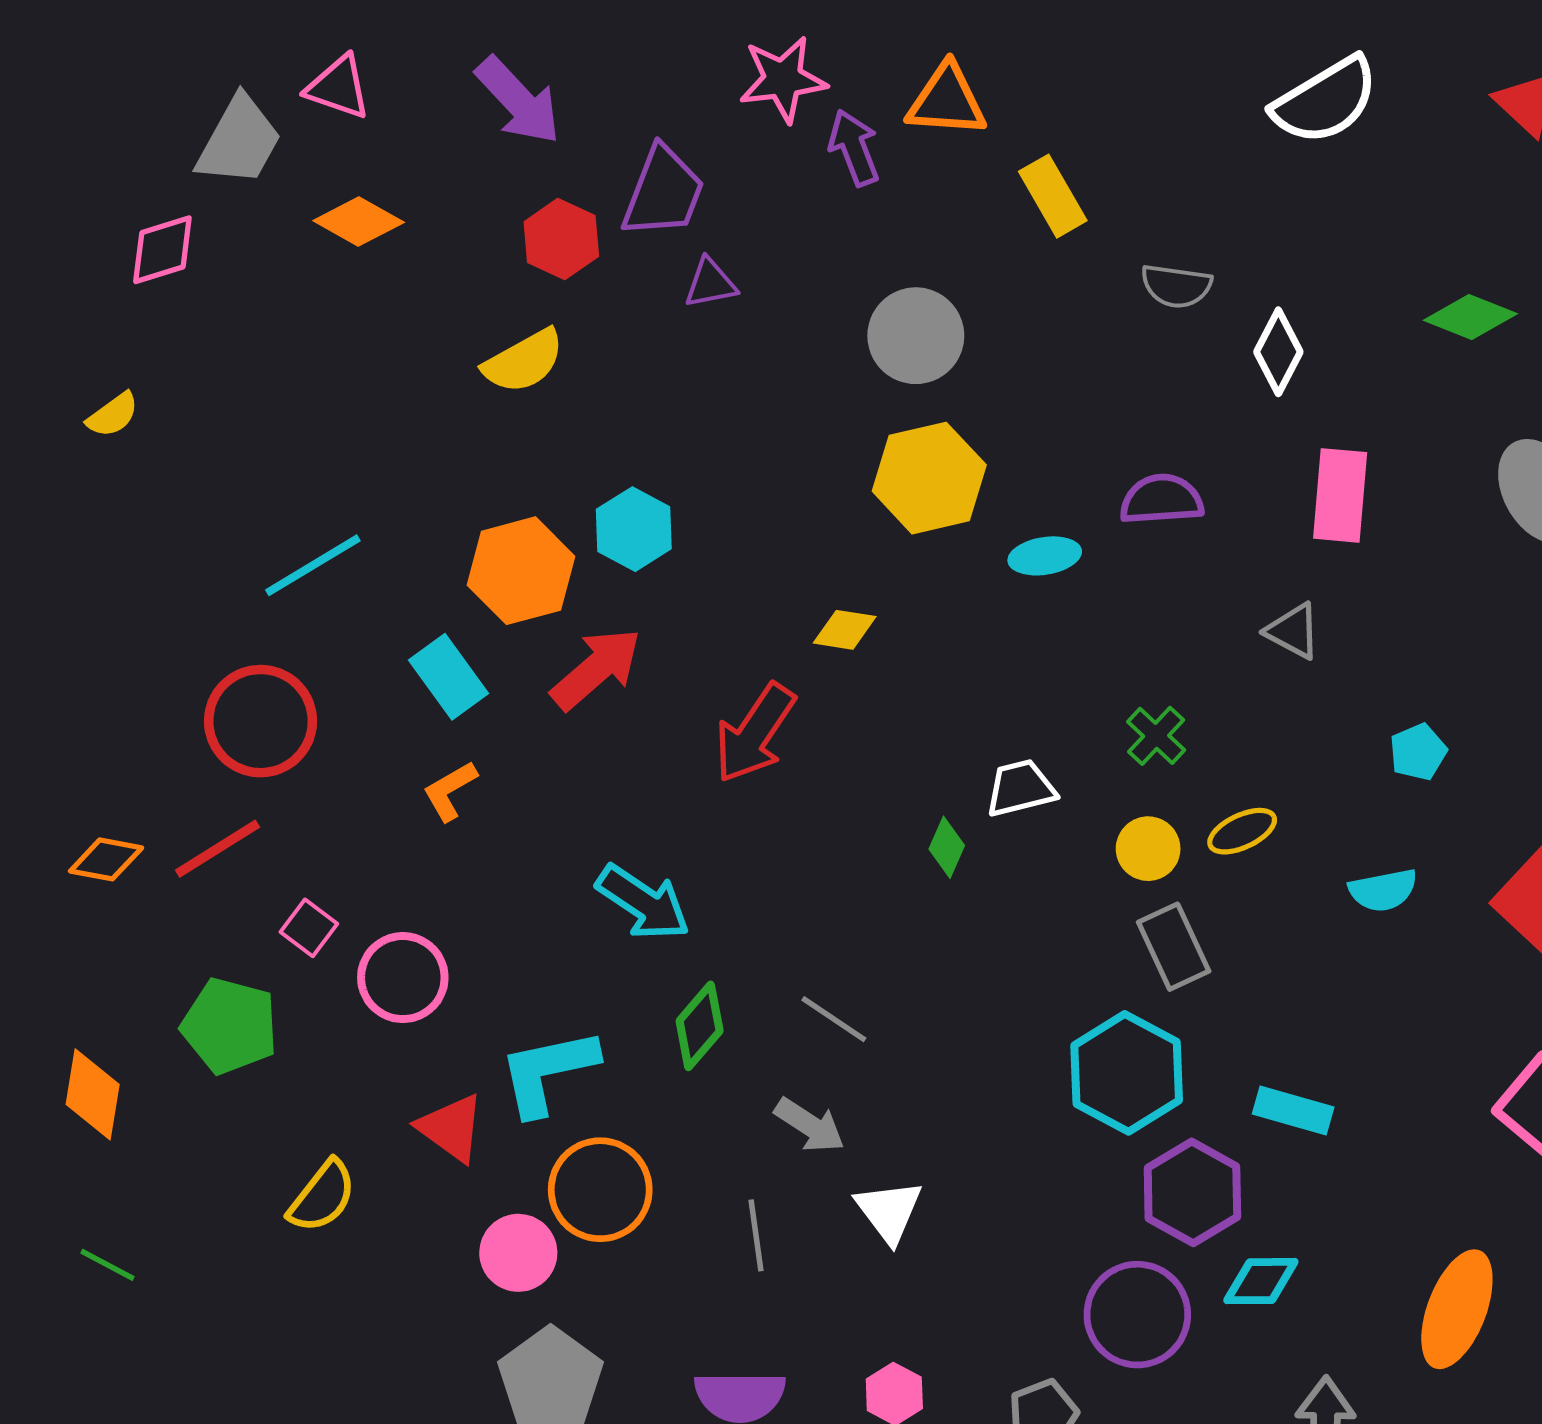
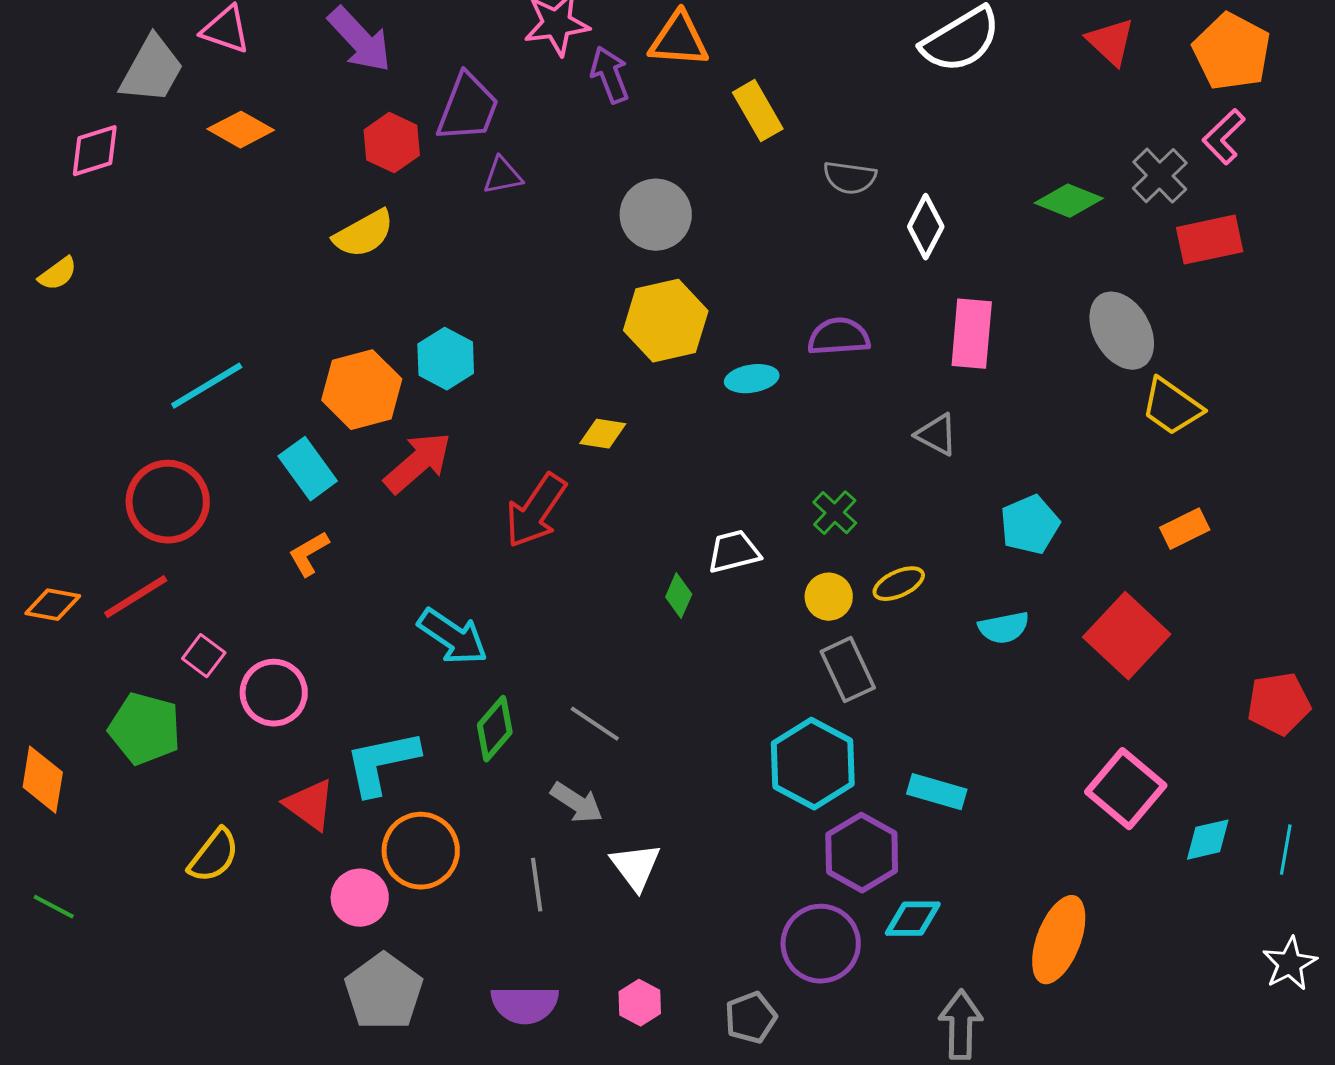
cyan pentagon: (1418, 752) -> (1030, 525), size x1.4

